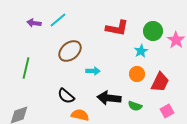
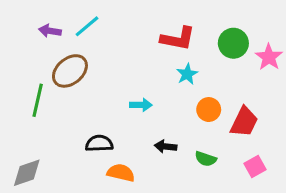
brown ellipse: (70, 51) -> (70, 71), moved
cyan star: (141, 51) -> (187, 74), moved
black semicircle: (66, 96) -> (99, 143), turned 138
black arrow: (109, 98) -> (166, 147), size x0.6

